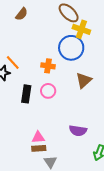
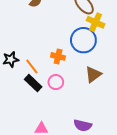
orange line: (13, 62) -> (32, 67), moved
black rectangle: (26, 94) -> (33, 83), turned -60

